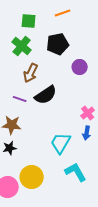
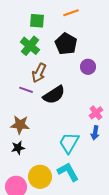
black pentagon: (58, 44) -> (66, 44), turned -30
purple line: (20, 99) -> (26, 90), moved
cyan L-shape: (76, 172) -> (68, 172), moved

